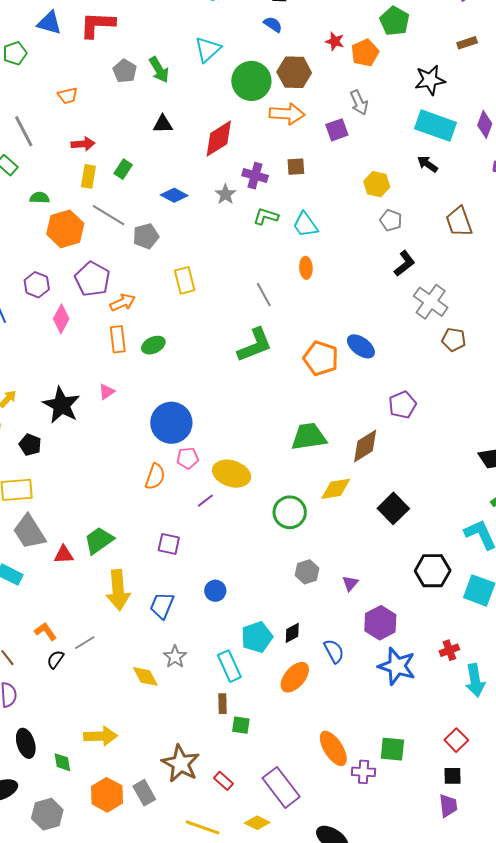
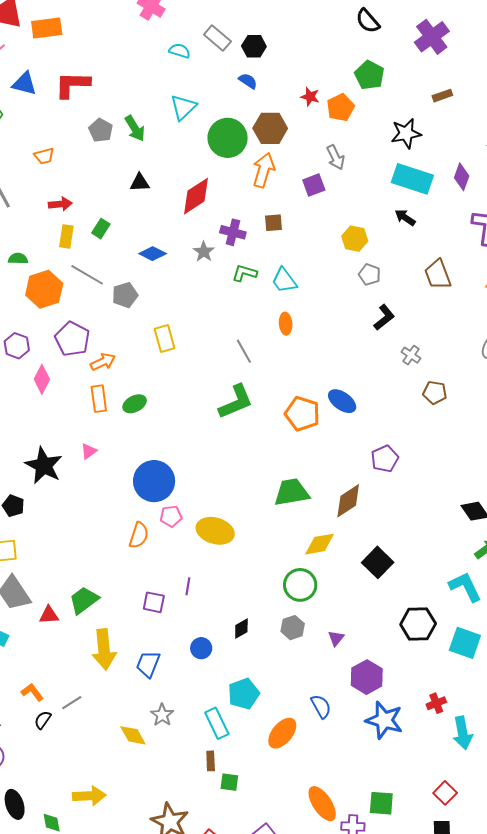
orange arrow: (287, 114) -> (264, 170), turned -76
gray cross: (431, 302) -> (411, 355), size x0.6
purple line: (205, 501) -> (188, 586), moved, turned -42
green circle: (290, 512) -> (300, 585), moved
black diamond: (292, 633) -> (241, 629), moved

